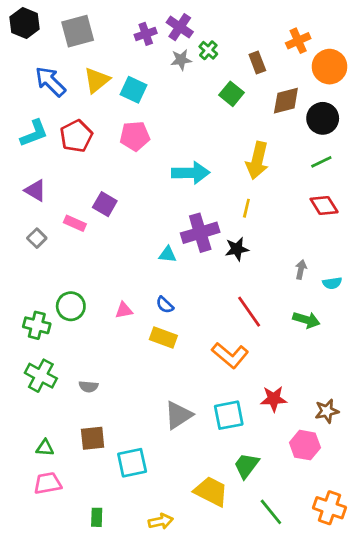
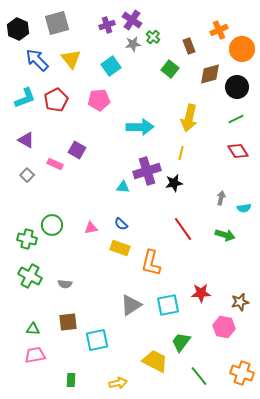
black hexagon: (25, 23) -> (18, 29), moved
yellow triangle: (97, 80) -> (71, 59), turned -30
cyan square: (133, 90) -> (111, 66), moved, turned 30
orange L-shape: (230, 355) -> (151, 263), moved, turned 64

